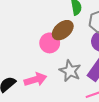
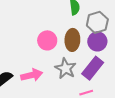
brown ellipse: (63, 30) -> (72, 40), moved, turned -50

